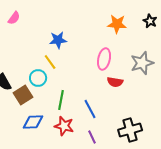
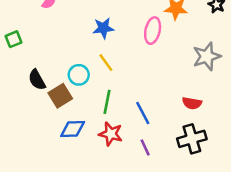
pink ellipse: (104, 59) -> (153, 31), moved
yellow line: (50, 62) -> (106, 63), moved
red semicircle: (115, 82) -> (192, 103), moved

